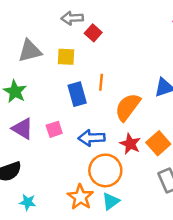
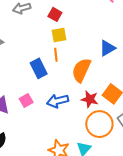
red square: (93, 33) -> (55, 14), moved
yellow square: (66, 57) -> (59, 35), moved
orange circle: (105, 170) -> (99, 124), moved

